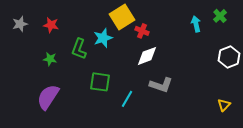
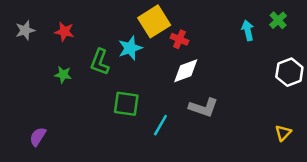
purple semicircle: (48, 97) -> (38, 137), moved, size x0.6

